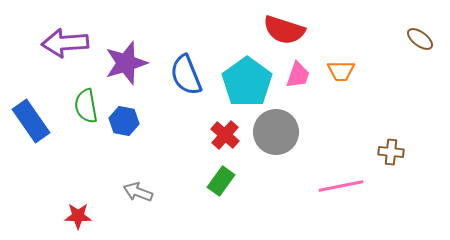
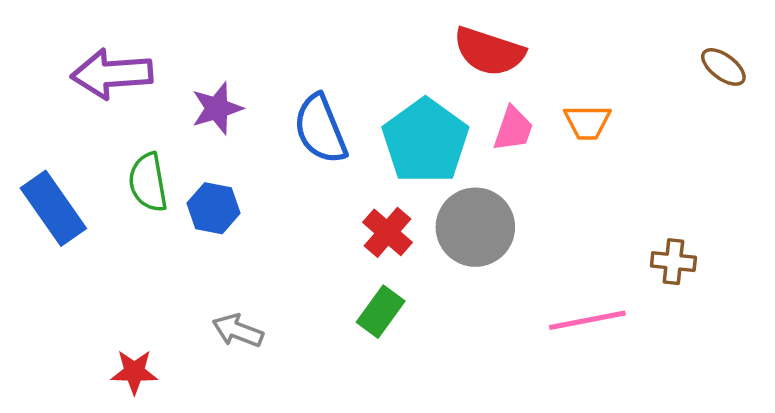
purple star: (126, 63) -> (217, 108), size x0.7

